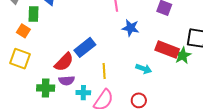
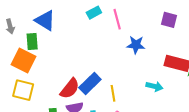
orange square: (23, 31) -> (23, 60), size x1.6
blue rectangle: (85, 47) -> (90, 83), moved

